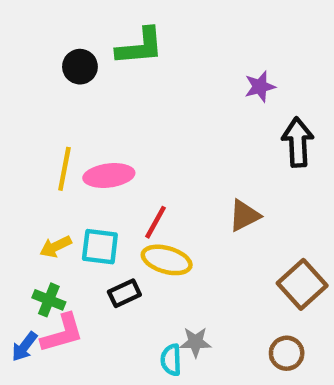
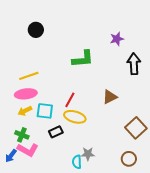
green L-shape: (140, 47) -> (83, 59), moved
yellow line: (64, 169) -> (29, 76), turned 60
pink ellipse: (109, 176) -> (26, 94), moved
pink L-shape: (62, 333) -> (28, 150), turned 45

